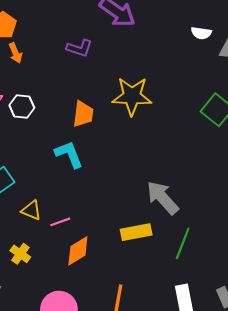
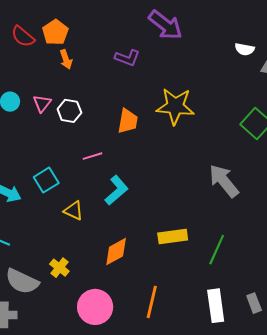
cyan L-shape: (69, 154) -> (117, 190), moved, turned 68
gray arrow: (163, 198) -> (224, 181), moved
pink line: (60, 222) -> (92, 156), moved
yellow cross: (20, 254) -> (59, 268), moved

